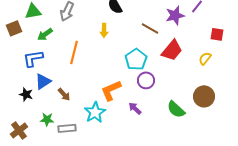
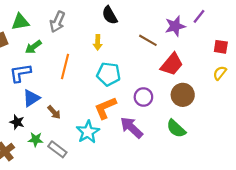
yellow semicircle: (205, 58) -> (220, 73), moved
cyan pentagon: (136, 59) -> (109, 74), moved, turned -30
black star: (26, 94) -> (17, 122), moved
brown circle: (204, 96) -> (183, 95), moved
purple arrow: (135, 108) -> (131, 128), size x1.6
gray rectangle: (67, 128) -> (57, 149), turned 42

